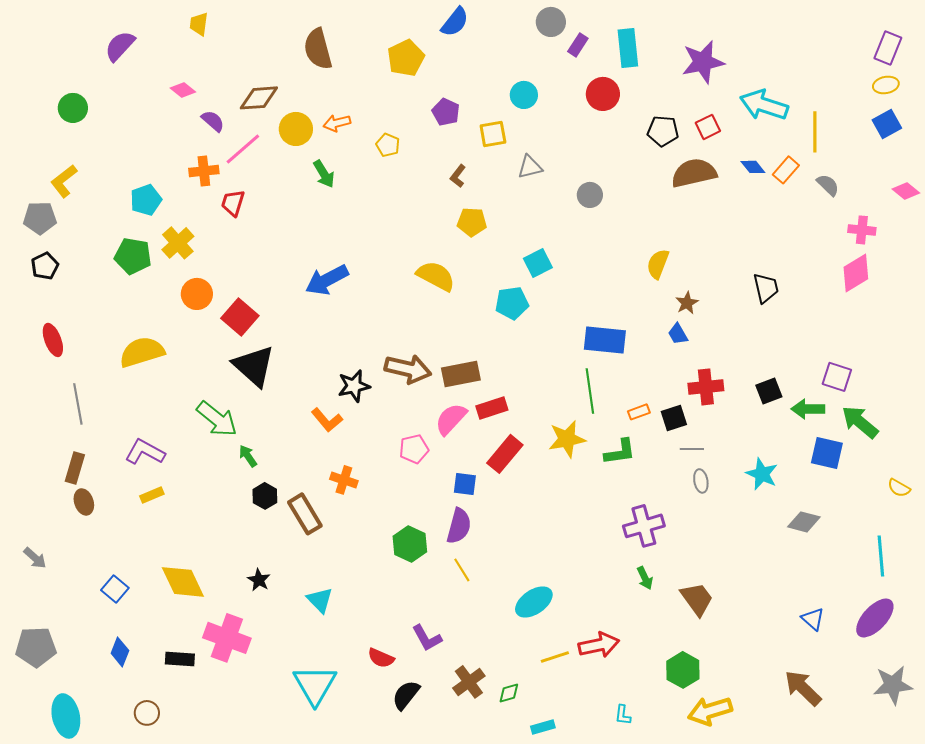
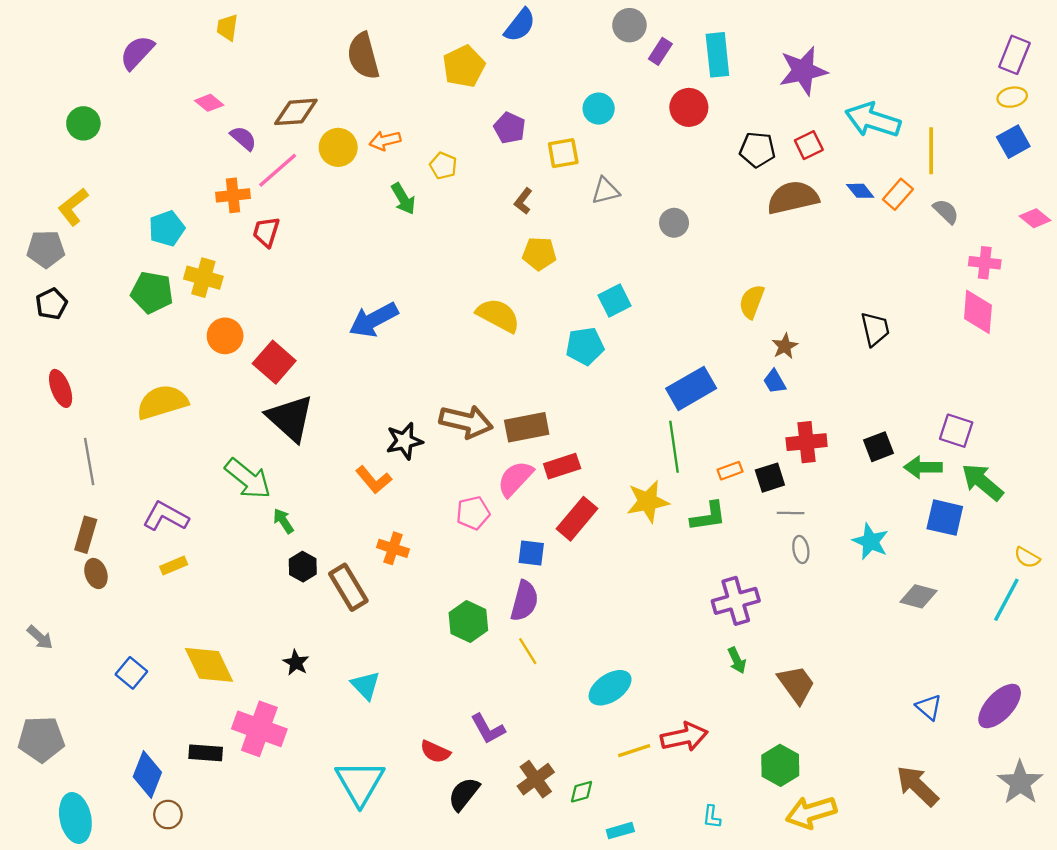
green arrow: (324, 174) -> (403, 199), moved
yellow cross: (178, 243) -> (203, 278), turned -32
pink diamond: (856, 273) -> (978, 312), turned -54
blue rectangle: (605, 340) -> (691, 388), turned -36
cyan line: (881, 556) -> (1006, 600), moved, turned 33
blue diamond: (120, 652) -> (147, 775), moved, size x1.4
gray star: (893, 685) -> (1020, 783), turned -30

